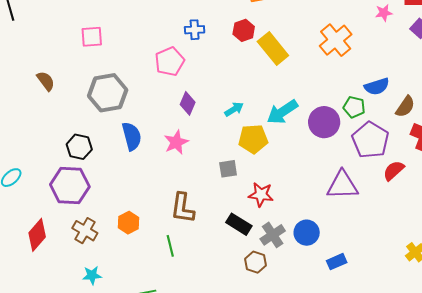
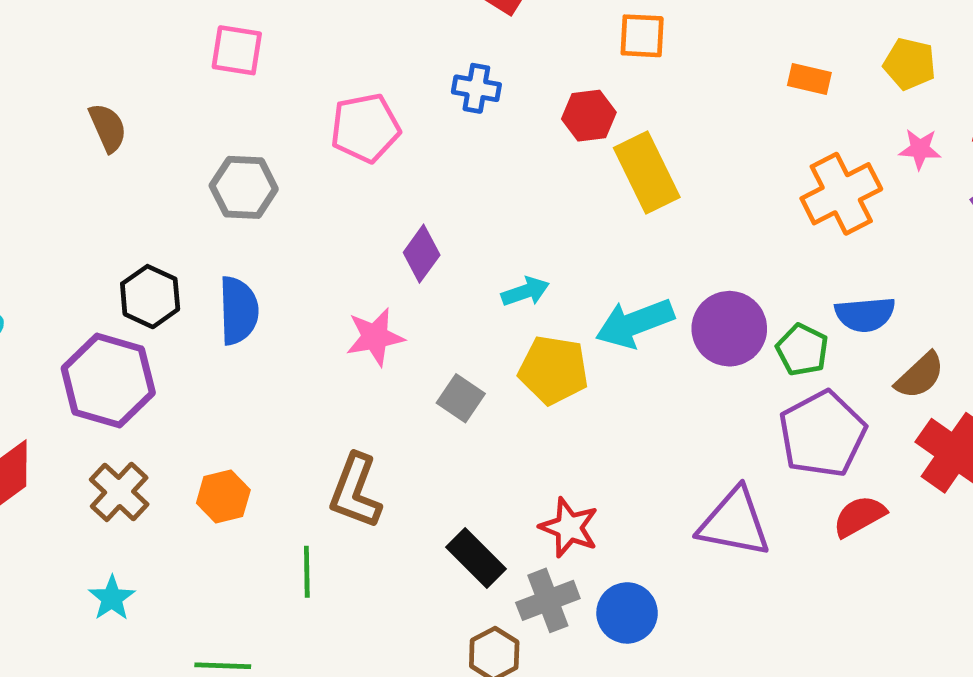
orange cross: (336, 40) -> (841, 194), moved
pink pentagon: (170, 61) -> (365, 128), moved
gray hexagon: (108, 93) -> (244, 187), size x0.7
purple circle: (324, 122) -> (729, 329), moved
blue semicircle: (132, 136) -> (238, 311), moved
gray square: (228, 169) -> (461, 398), moved, turned 30
red star: (261, 195) -> (569, 527), moved
cyan star: (92, 275) -> (112, 598), turned 30

